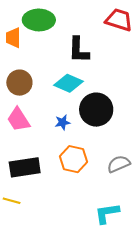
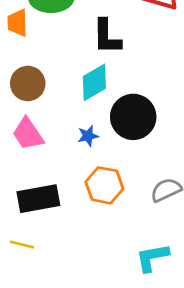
cyan diamond: (69, 83) -> (94, 82), turned -52

